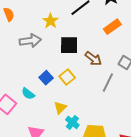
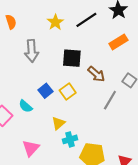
yellow star: (51, 21) -> (55, 22), moved
gray arrow: (30, 41) -> (32, 51), turned 90
cyan cross: (72, 122) -> (70, 139), turned 32

